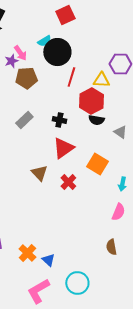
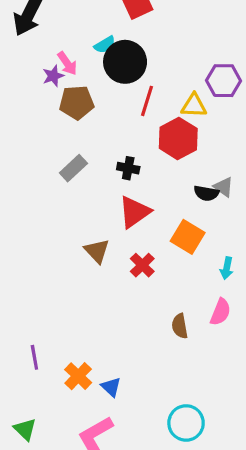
black semicircle: (96, 120) -> (206, 193), moved
brown semicircle: (111, 247) -> (180, 326), moved
cyan circle: (77, 283) -> (186, 423), moved

